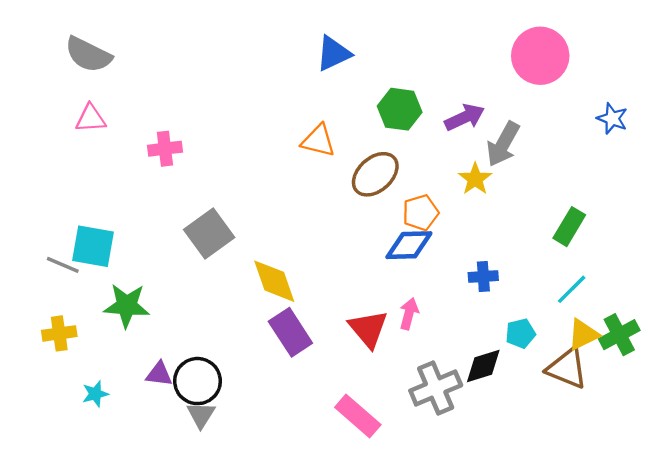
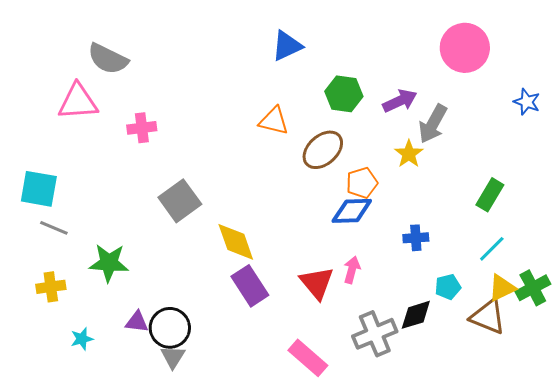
gray semicircle: (88, 55) -> (108, 59), moved
pink triangle: (91, 118) -> (78, 102), size x1.5
cyan square: (93, 246) -> (39, 189), moved

